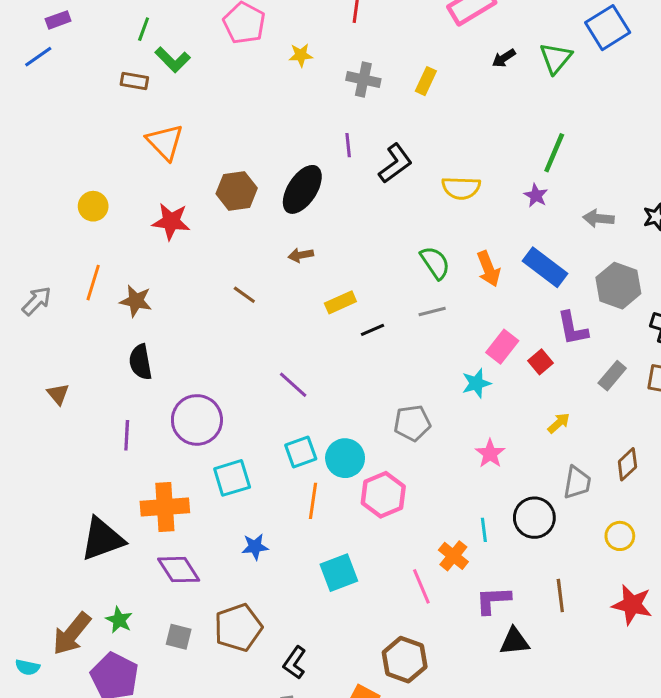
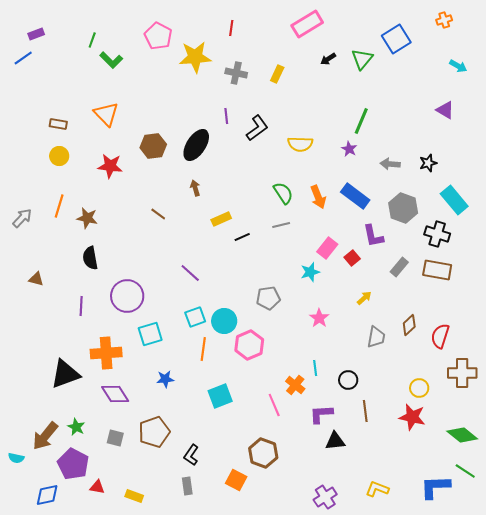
yellow star: (301, 55) -> (195, 57), size x2.0
brown rectangle: (134, 81) -> (58, 124), moved
brown arrow: (301, 255) -> (195, 188), turned 84
brown triangle: (58, 394) -> (36, 279), turned -35
black circle: (534, 518) -> (348, 380), moved, size x0.7
yellow circle: (620, 536) -> (419, 388), moved

